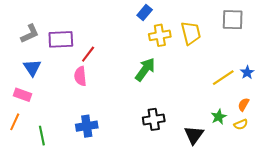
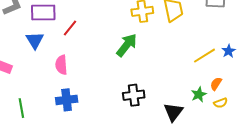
blue triangle: (32, 68) -> (35, 40), moved
pink semicircle: (80, 76) -> (61, 65), moved
orange semicircle: (244, 104) -> (216, 84), moved

